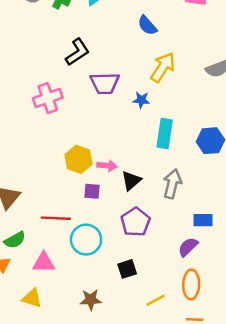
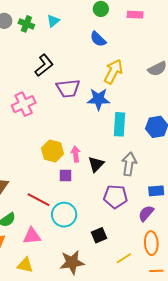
blue star: (141, 100) -> (98, 99), size x1.6
pink arrow: (107, 166) -> (76, 154), turned -98
red line: (56, 218) -> (38, 200), turned 30
purple pentagon: (136, 222) -> (115, 197), moved, turned -30
brown star: (91, 300) -> (72, 262), size x1.4

